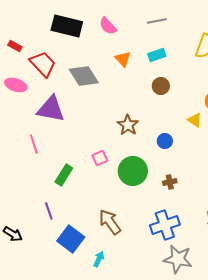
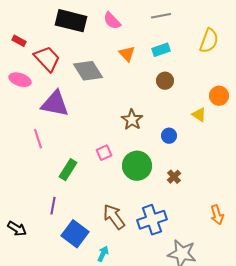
brown cross: (170, 182) -> (174, 177), turned -32
purple line: (49, 211) -> (53, 206), turned 30
blue cross: (165, 225) -> (152, 220), moved

